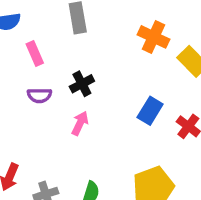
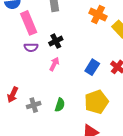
pink rectangle: (35, 54) -> (29, 23), size x1.6
blue rectangle: (150, 111) -> (92, 67), moved

